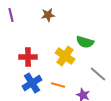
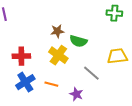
brown star: (48, 15) -> (57, 31), moved

